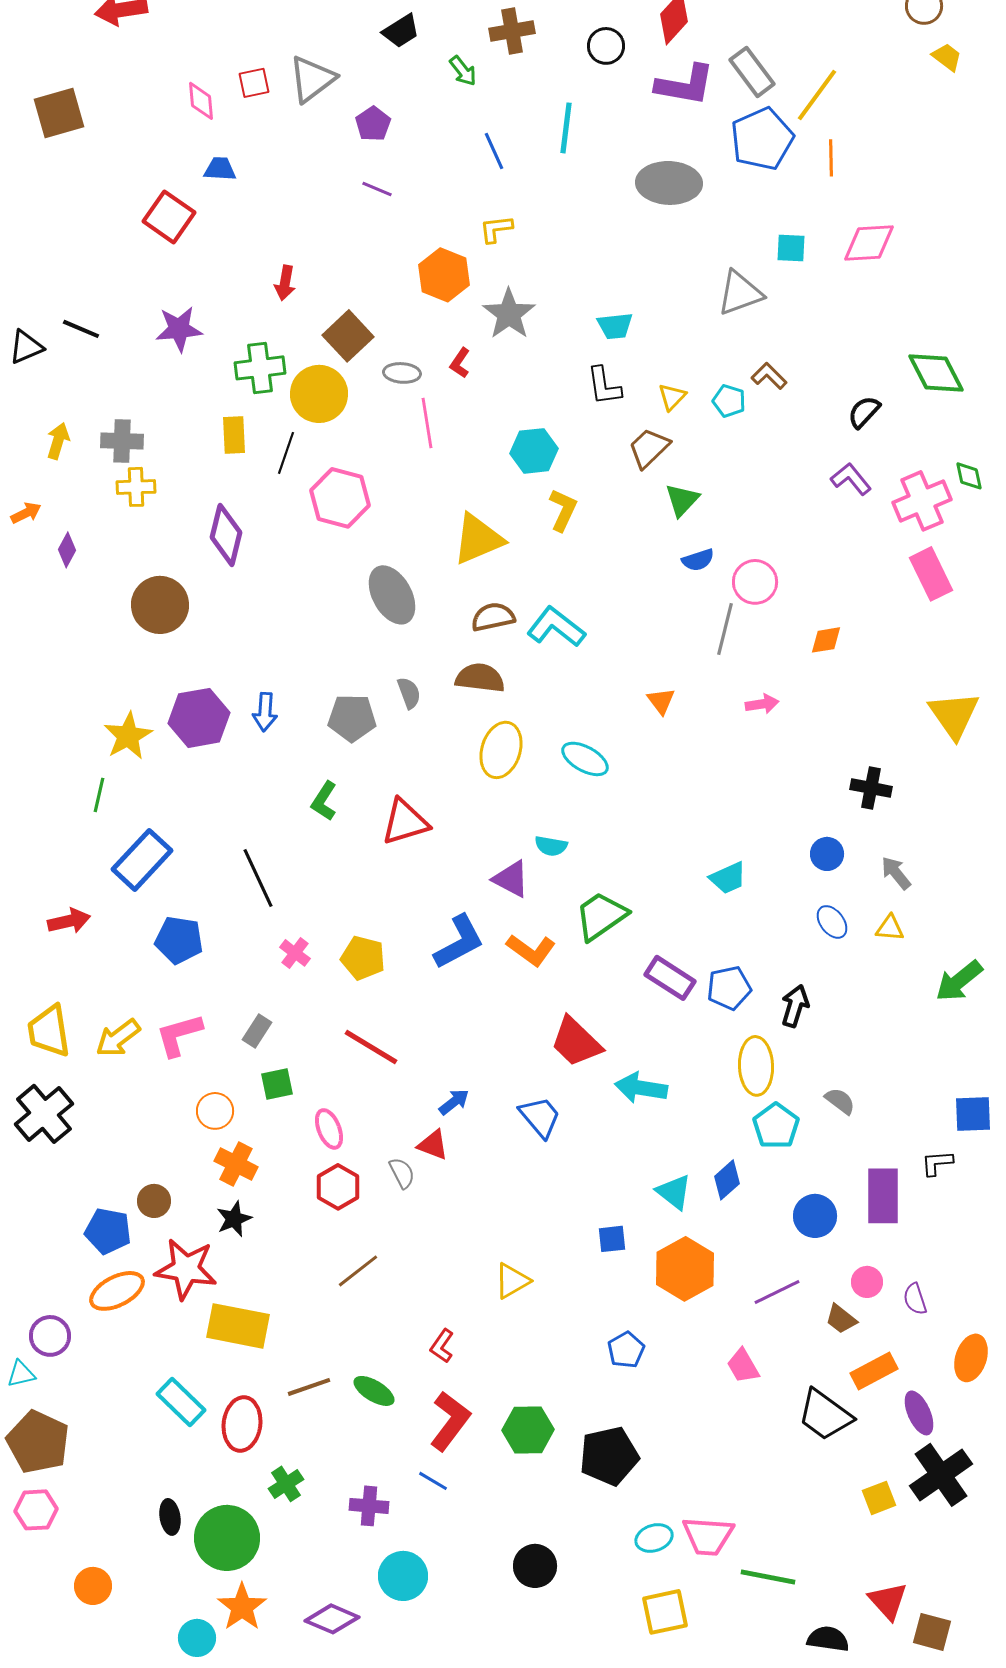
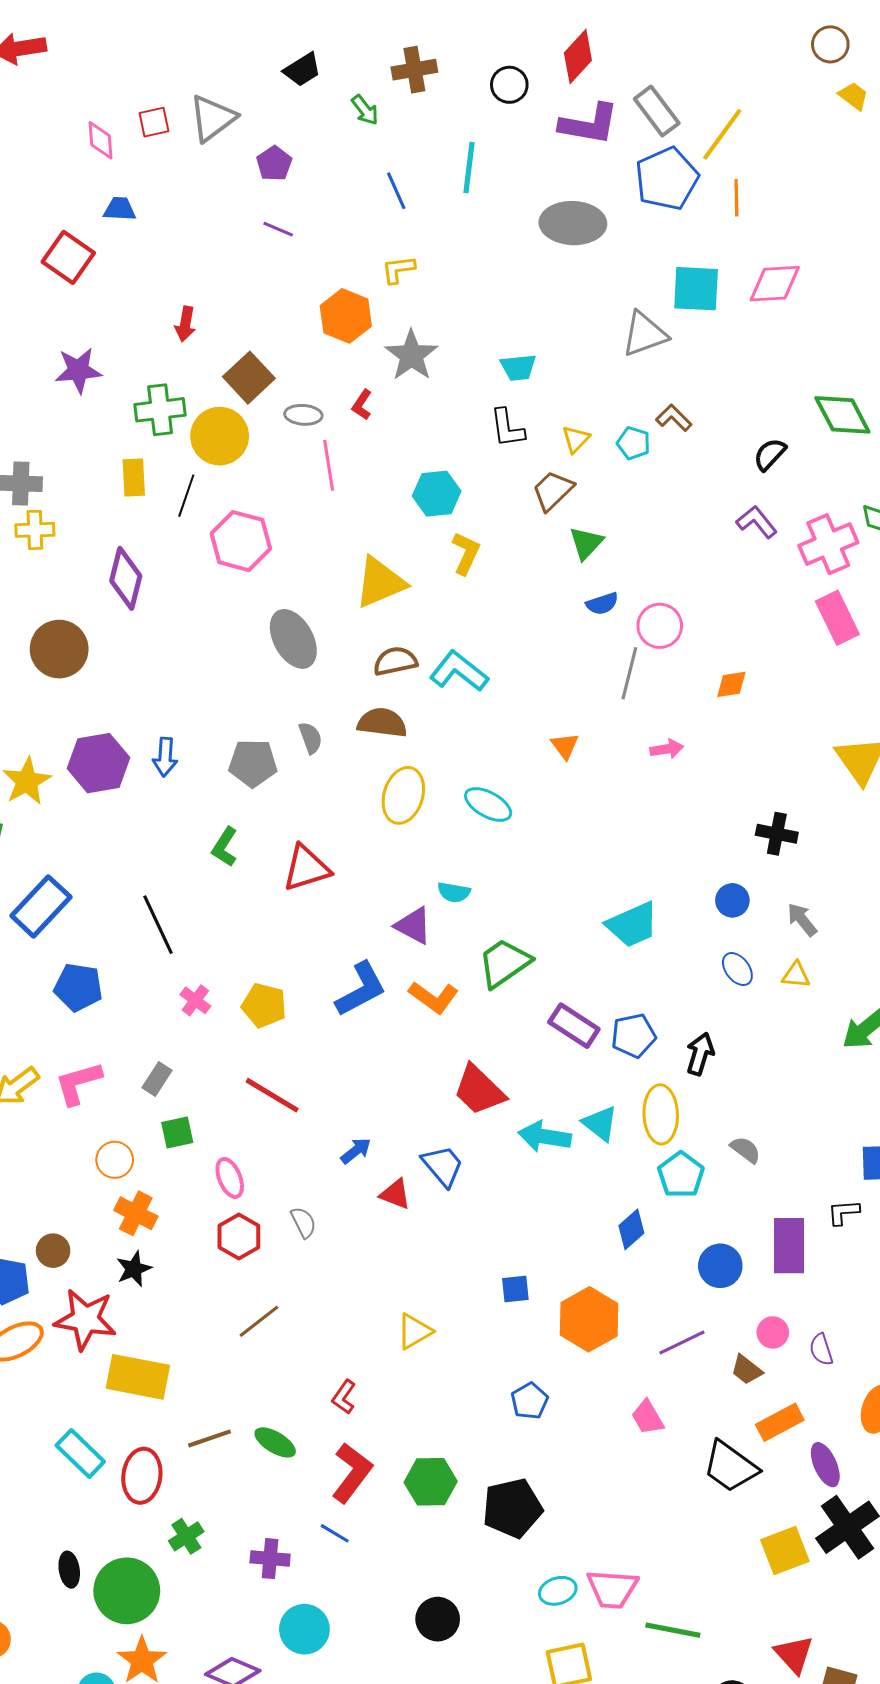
cyan square: (791, 248) -> (696, 289), size x1.6
cyan trapezoid: (728, 878) -> (632, 925), size x1.4
red triangle: (433, 1145) -> (395, 1194), moved
cyan triangle: (674, 1192) -> (600, 1123), moved
yellow square: (879, 1498) -> (785, 1550), size x1.4

